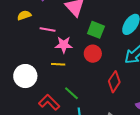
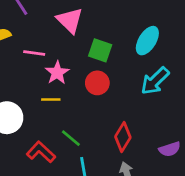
pink star: (64, 45) -> (57, 73), turned -30
red diamond: (114, 82) -> (123, 137), moved

